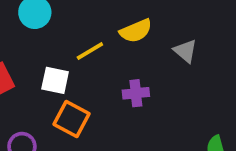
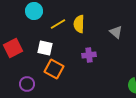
yellow semicircle: (136, 31) -> (79, 24), moved, turned 114
yellow line: (90, 51) -> (58, 24), moved

